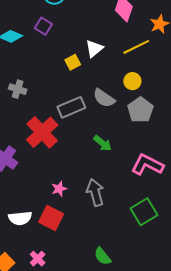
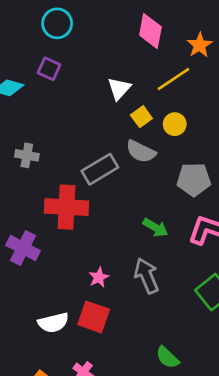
yellow square: (73, 62) -> (141, 117), moved
gray pentagon: (140, 110) -> (194, 180), moved, turned -30
red cross: (42, 132) -> (67, 207), turned -36
green arrow: (103, 143) -> (155, 228), moved

